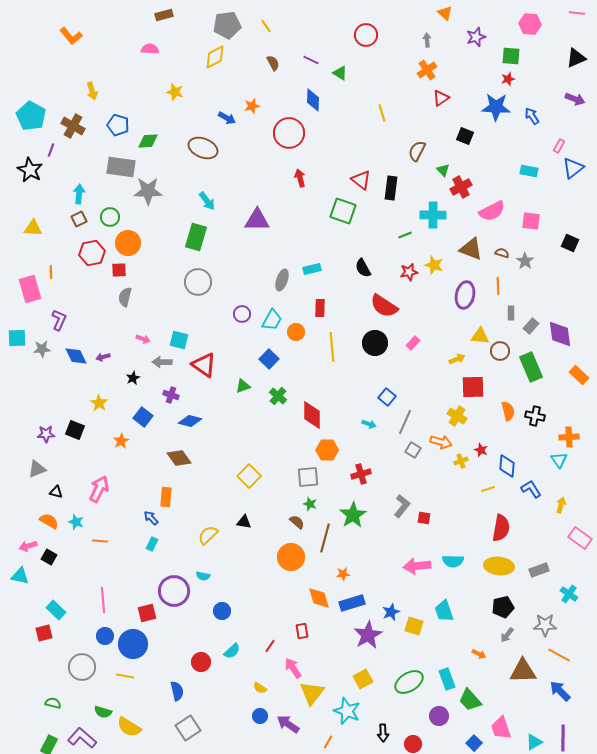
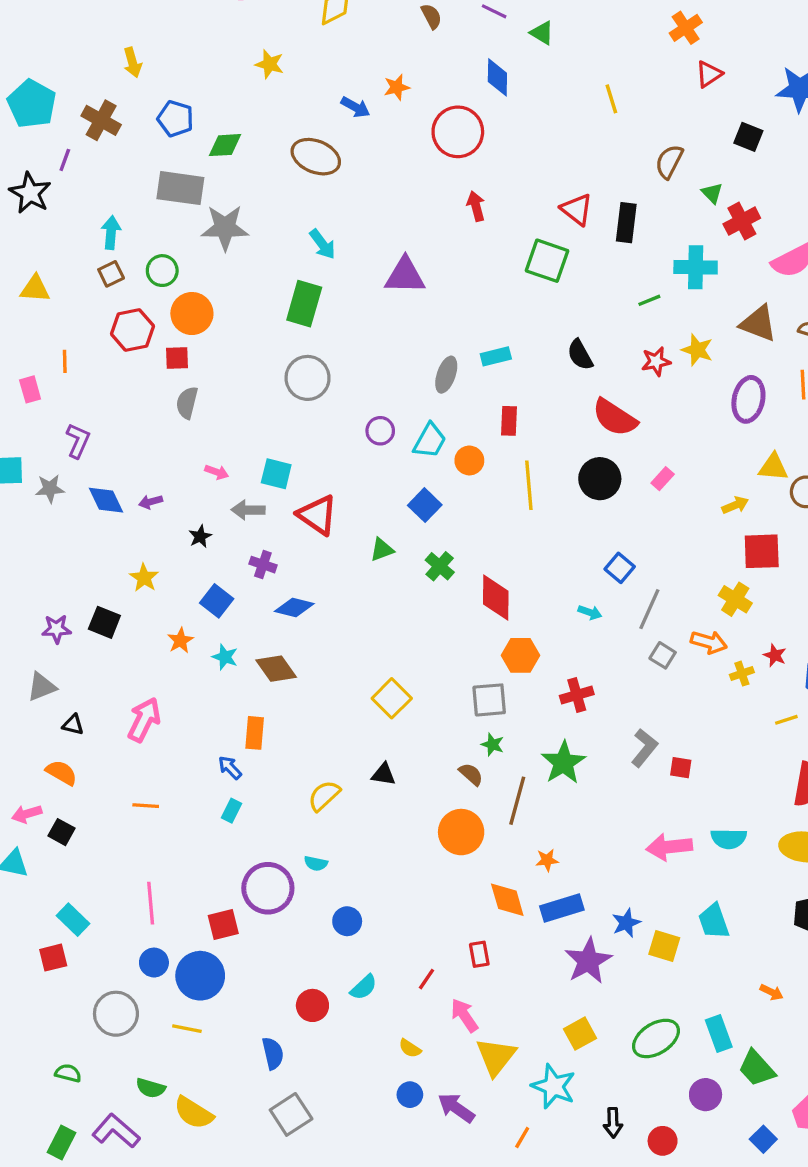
pink rectangle: (30, 289) -> (30, 389), size x0.6
cyan star: (76, 522) -> (225, 657), moved

